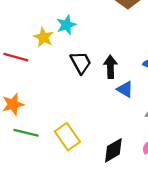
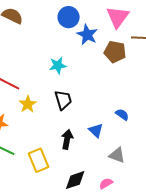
yellow star: (44, 37) -> (28, 104), moved
black arrow: (110, 67) -> (67, 139), moved

